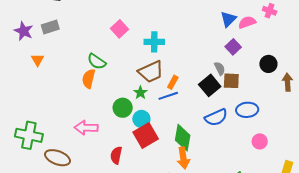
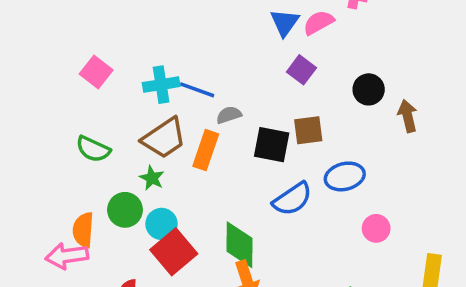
green semicircle: (97, 61) -> (93, 149), moved
gray semicircle: (220, 68) -> (229, 115), moved, turned -72
orange semicircle: (89, 79) -> (83, 230), moved
orange rectangle: (173, 82) -> (206, 150), size x1.5
black square: (210, 85) -> (272, 145), turned -30
blue line: (168, 96) -> (197, 90), moved, turned 48

